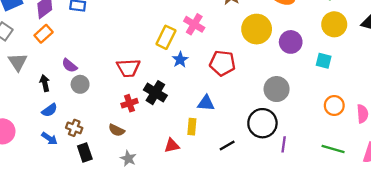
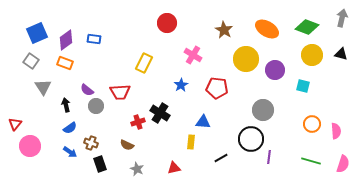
orange rectangle: (44, 34) -> (65, 63), turned 63
yellow rectangle: (166, 37) -> (144, 63), moved
red trapezoid: (128, 68) -> (120, 92), moved
red triangle: (172, 146) -> (174, 168), moved

